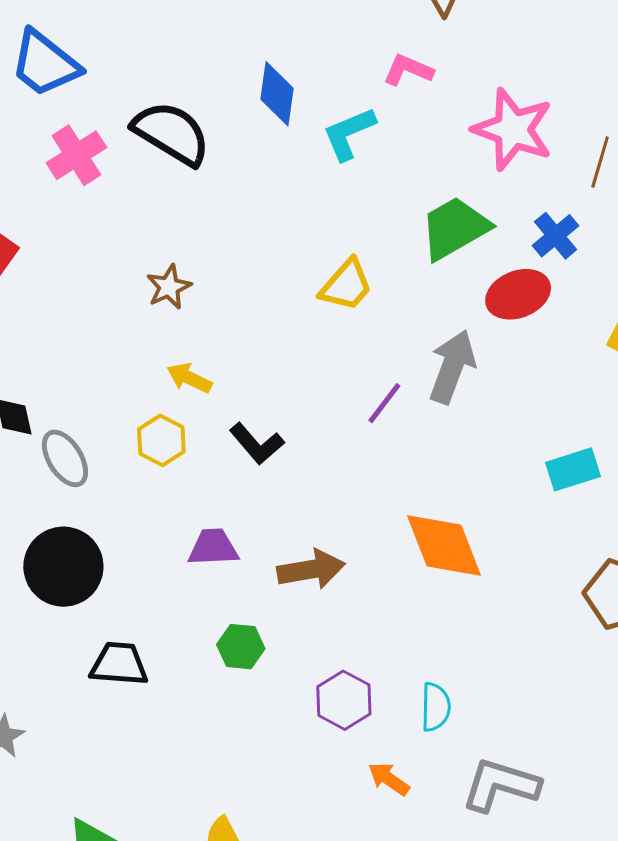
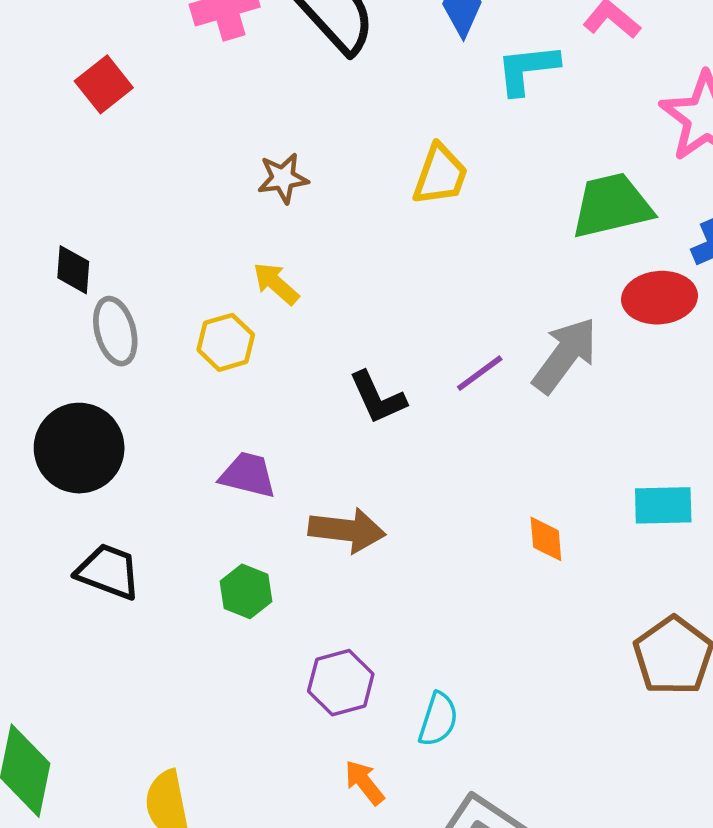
yellow trapezoid: (346, 285) -> (440, 175), moved, turned -38
black L-shape: (257, 444) -> (378, 398), moved
orange diamond: (444, 545) -> (546, 539), moved, size x0.5

